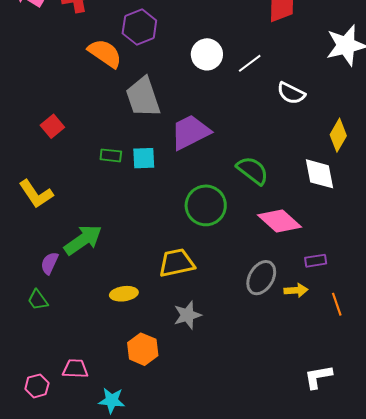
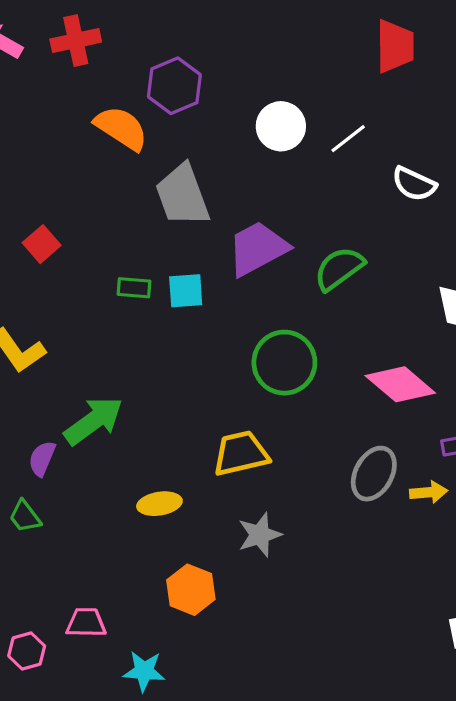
green semicircle: (252, 170) -> (339, 269), moved, turned -72

